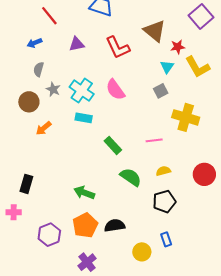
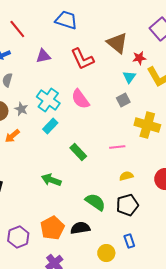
gray star: (53, 89) -> (21, 109), moved
cyan rectangle: (84, 118) -> (50, 126), turned -56
green semicircle: (131, 177) -> (95, 202), moved
green arrow: (84, 193) -> (51, 180), moved

